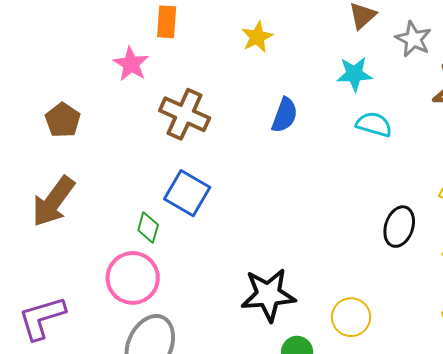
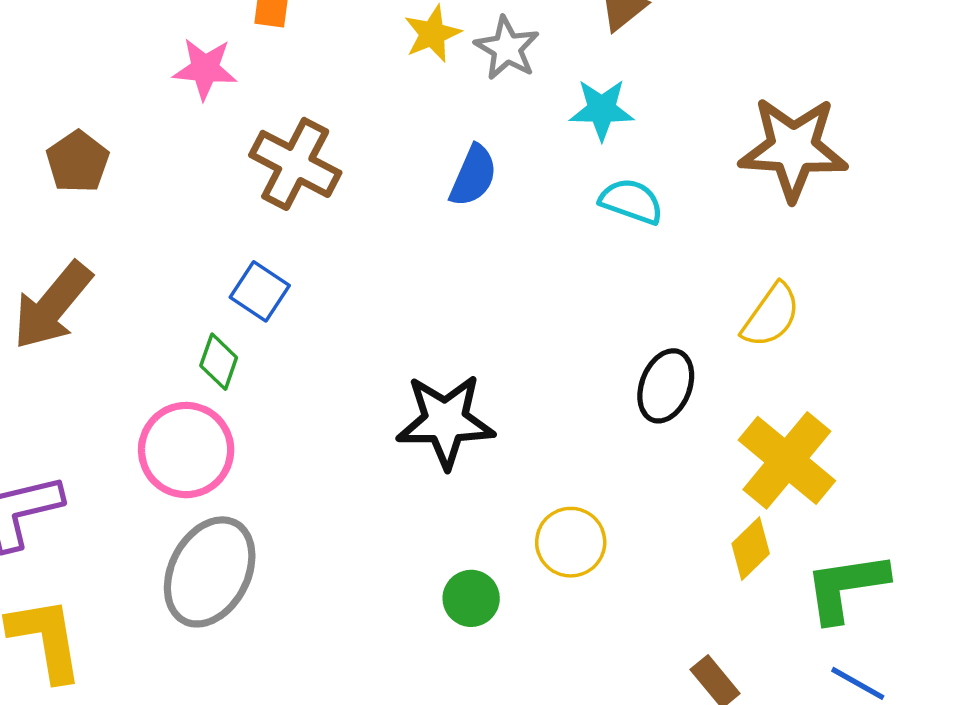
gray star: (413, 39) -> (507, 48), moved
pink star: (131, 64) -> (205, 69), turned -30
blue square: (187, 193) -> (260, 291), moved, size x0.7
black star: (268, 295) -> (445, 421), moved

